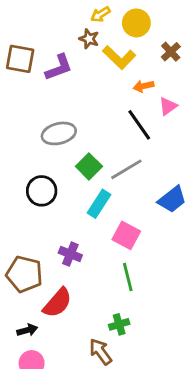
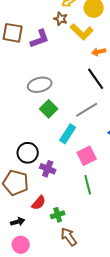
green square: (89, 166) -> (49, 109), moved
black circle: (42, 191) -> (28, 153), moved
pink square: (126, 235) -> (87, 156), turned 36
red semicircle: (57, 303) -> (39, 203), size x0.7
green cross: (119, 324) -> (58, 215), moved

